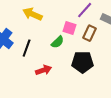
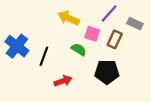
yellow arrow: (33, 14) -> (69, 18), moved
green semicircle: (58, 42) -> (79, 49), turned -104

